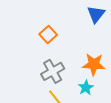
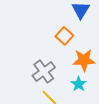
orange square: (48, 34) -> (64, 36), moved

